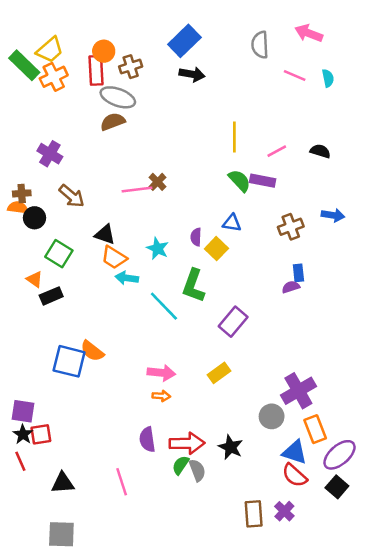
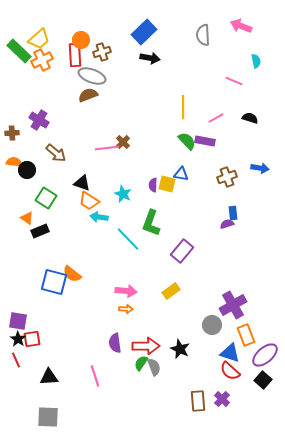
pink line: (295, 76) -> (234, 81), moved
brown cross: (22, 193) -> (12, 133), moved
yellow square: (216, 249) -> (167, 184), moved, turned -30

